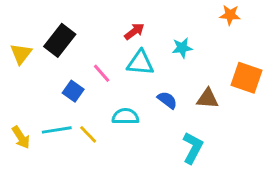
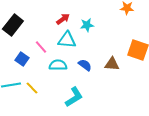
cyan star: (182, 48) -> (87, 25), moved
cyan semicircle: (125, 116) -> (58, 65), moved
cyan L-shape: (193, 148) -> (74, 97), moved, turned 30

